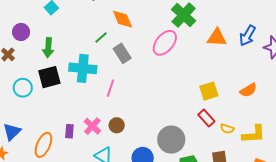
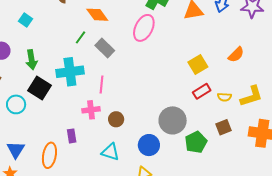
black square: (49, 77) -> (39, 88), turned -30
red rectangle: (206, 118) -> (202, 91), turned -66
pink cross: (92, 126) -> (91, 110), moved, turned -36

